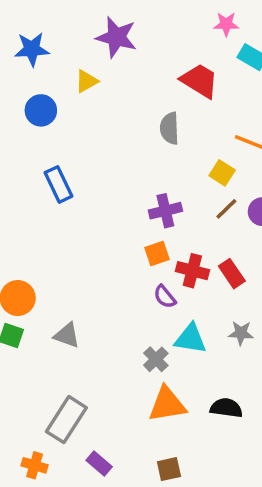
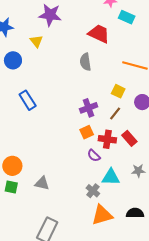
yellow triangle: (87, 81) -> (36, 41), turned -32
yellow square: (222, 173) -> (118, 91), moved
brown line: (226, 209) -> (115, 114), moved

